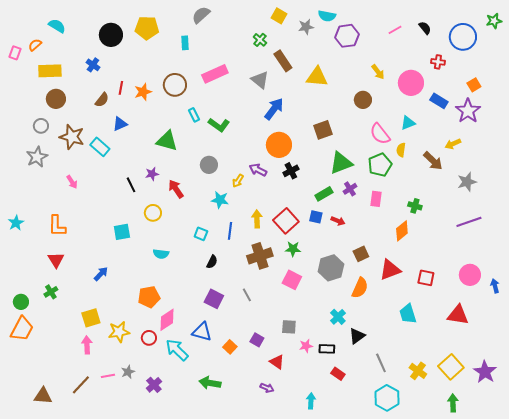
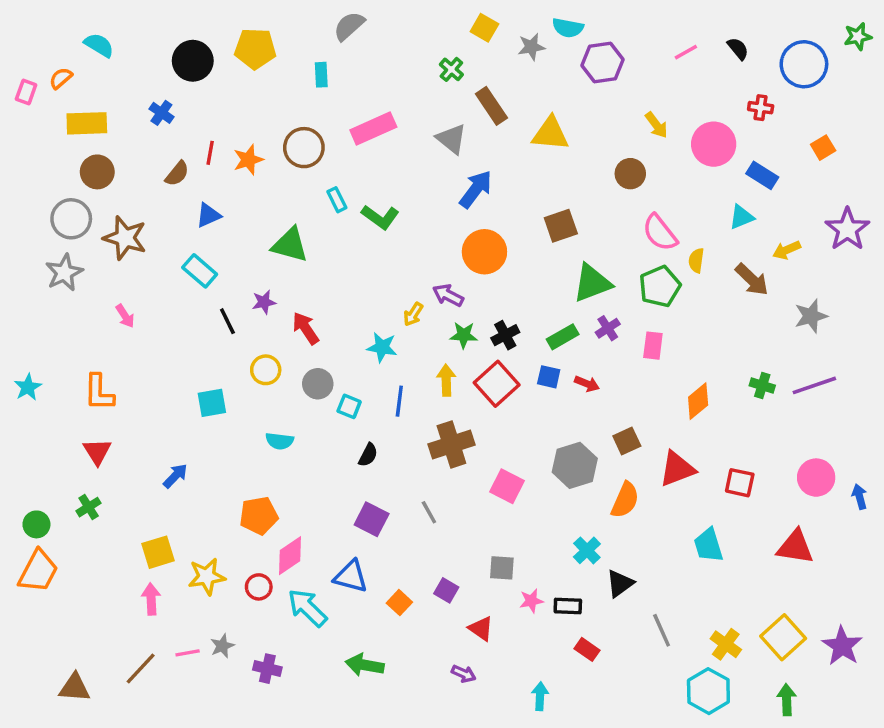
purple star: (468, 111) -> (847, 229), moved
cyan triangle: (408, 123) -> (741, 217), moved
gray circle: (41, 126) -> (71, 219), size x1.5
cyan rectangle: (100, 147) -> (200, 271), moved
gray circle: (209, 165) -> (318, 384), moved
black cross: (291, 171) -> (505, 335), moved
green cross: (415, 206) -> (762, 385), moved
green star: (293, 249) -> (464, 335), moved
purple cross: (154, 385) -> (267, 669), turned -35
cyan hexagon: (387, 398) -> (708, 691), moved

